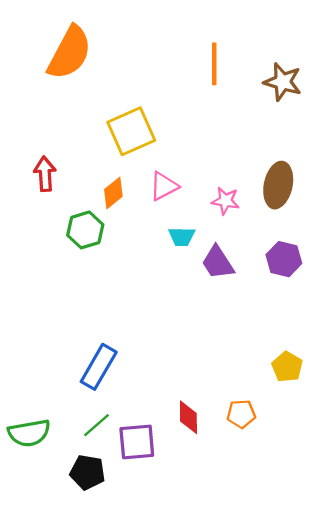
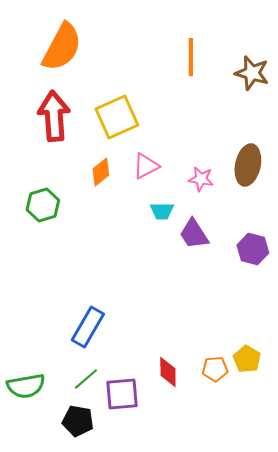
red arrow: (45, 174) -> (54, 116), moved, size x1.6
green hexagon: (85, 230) -> (43, 205), moved
purple hexagon: (284, 259) -> (253, 249), moved
yellow pentagon: (287, 367) -> (247, 359), moved

